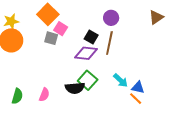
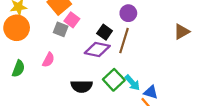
brown triangle: (156, 17) -> (182, 32), moved
green square: (88, 80) -> (114, 80), moved
pink semicircle: (44, 95) -> (48, 60), moved
green semicircle: (17, 96) -> (18, 69), moved

